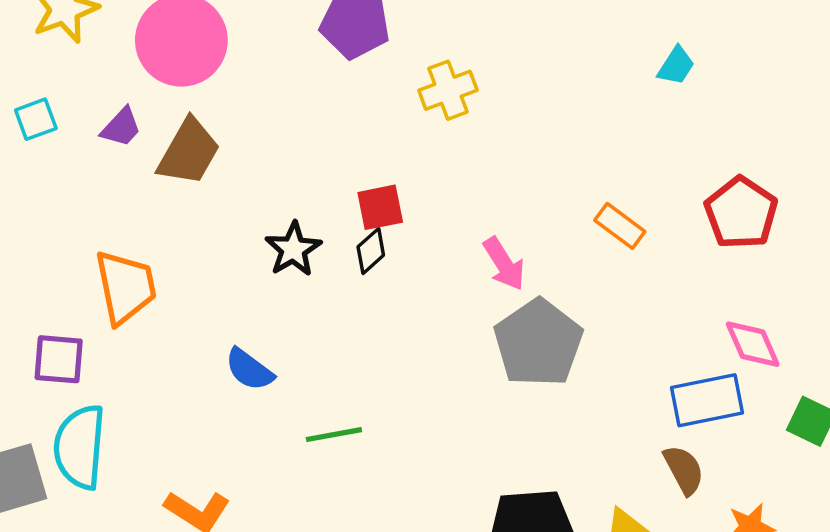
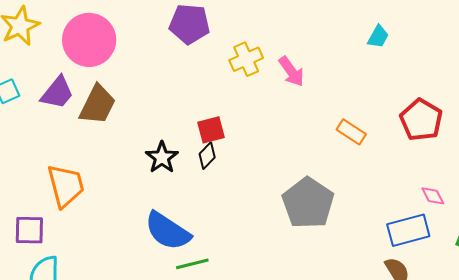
purple trapezoid: (121, 127) -> (57, 93), size x1.4
pink arrow: (504, 264) -> (291, 71), moved
pink diamond: (753, 344) -> (433, 196), size x0.7
blue semicircle: (249, 370) -> (168, 231), moved, size x1.6

